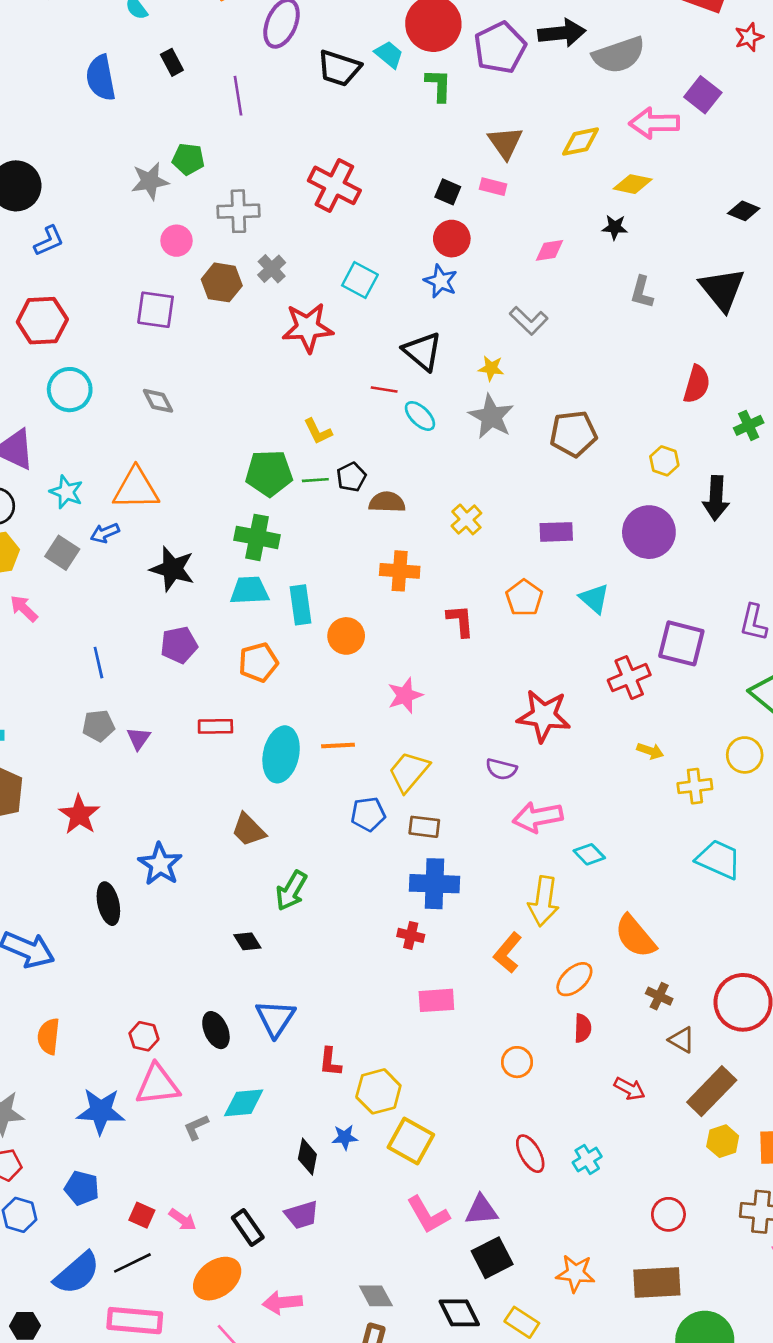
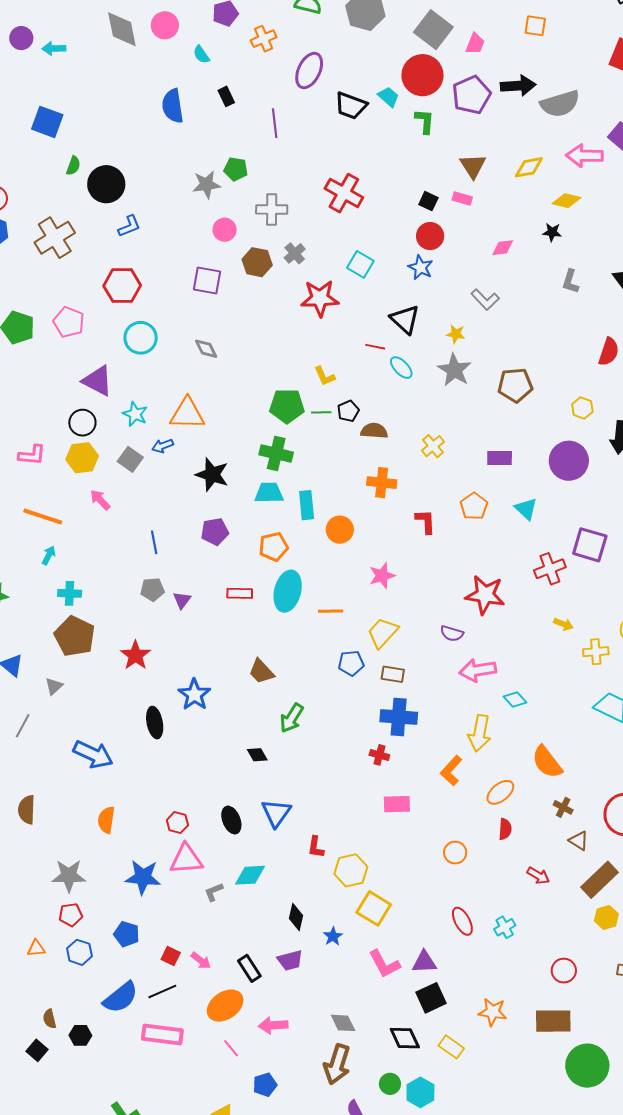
cyan ellipse: (281, 754) -> (288, 591), moved
blue star: (345, 1137) -> (333, 936), moved, turned -30

